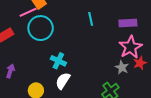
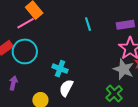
cyan circle: (41, 28) -> (25, 51), moved
gray star: (122, 67) -> (123, 69), size x1.5

